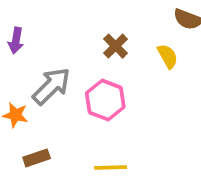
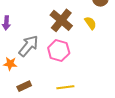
brown cross: (116, 46) -> (61, 20), size x1.6

